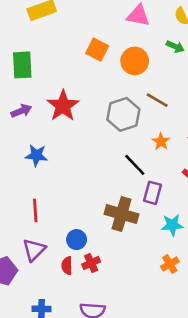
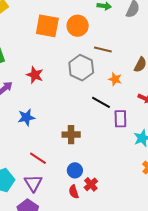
orange square: (97, 50) -> (47, 26), size x1.4
red star: (63, 106) -> (35, 75), size x0.7
red line: (35, 210) -> (38, 158), turned -36
brown cross: (121, 214) -> (71, 135), moved, size x0.7
purple triangle: (34, 250) -> (33, 183), moved

